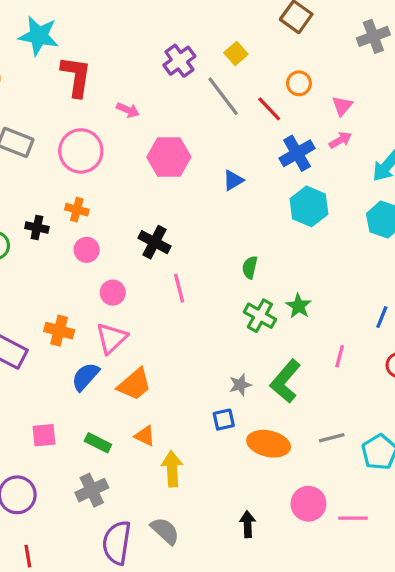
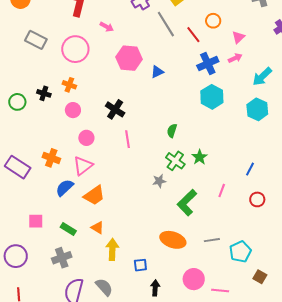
blue triangle: (233, 180) -> (157, 72), moved
gray star: (240, 385) -> (159, 181), moved
blue square: (224, 420) -> (140, 265), moved

